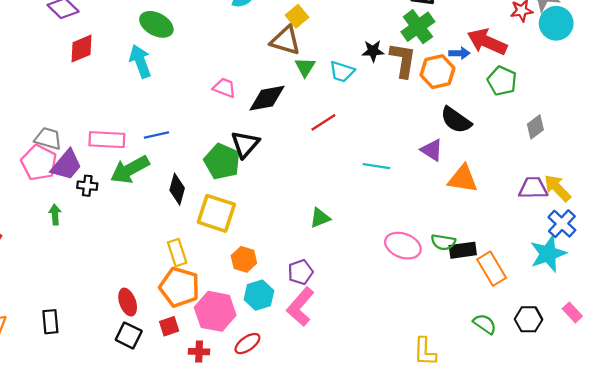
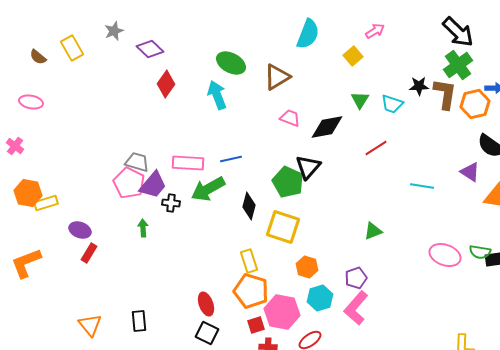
brown triangle: (285, 41) -> (277, 77), moved, turned -48
red diamond: (82, 49) -> (166, 84), turned -32
red square: (169, 326) -> (256, 325), moved

